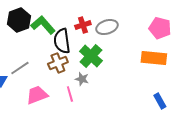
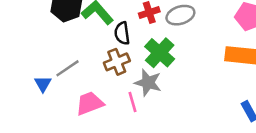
black semicircle: (62, 41) -> (122, 33), size x0.7
gray star: (82, 79) -> (148, 83), size x1.5

